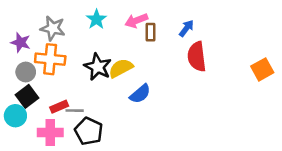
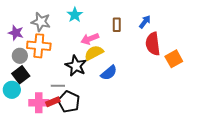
pink arrow: (136, 21) -> (90, 39), moved
black star: (98, 67) -> (76, 66), moved
orange square: (262, 69) -> (174, 59), moved
red rectangle: (59, 107) -> (53, 102), moved

